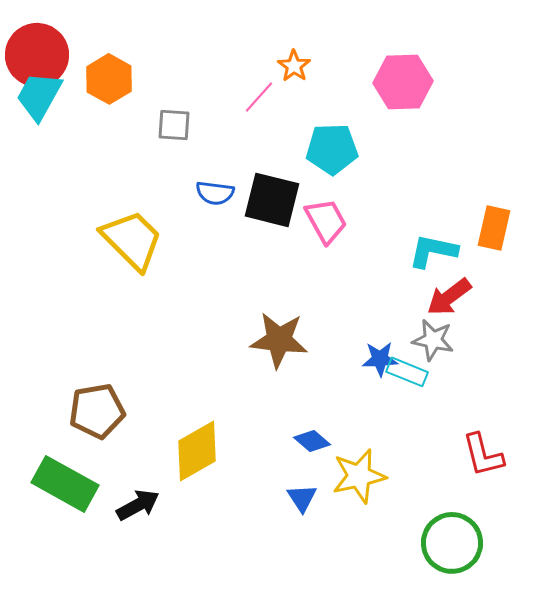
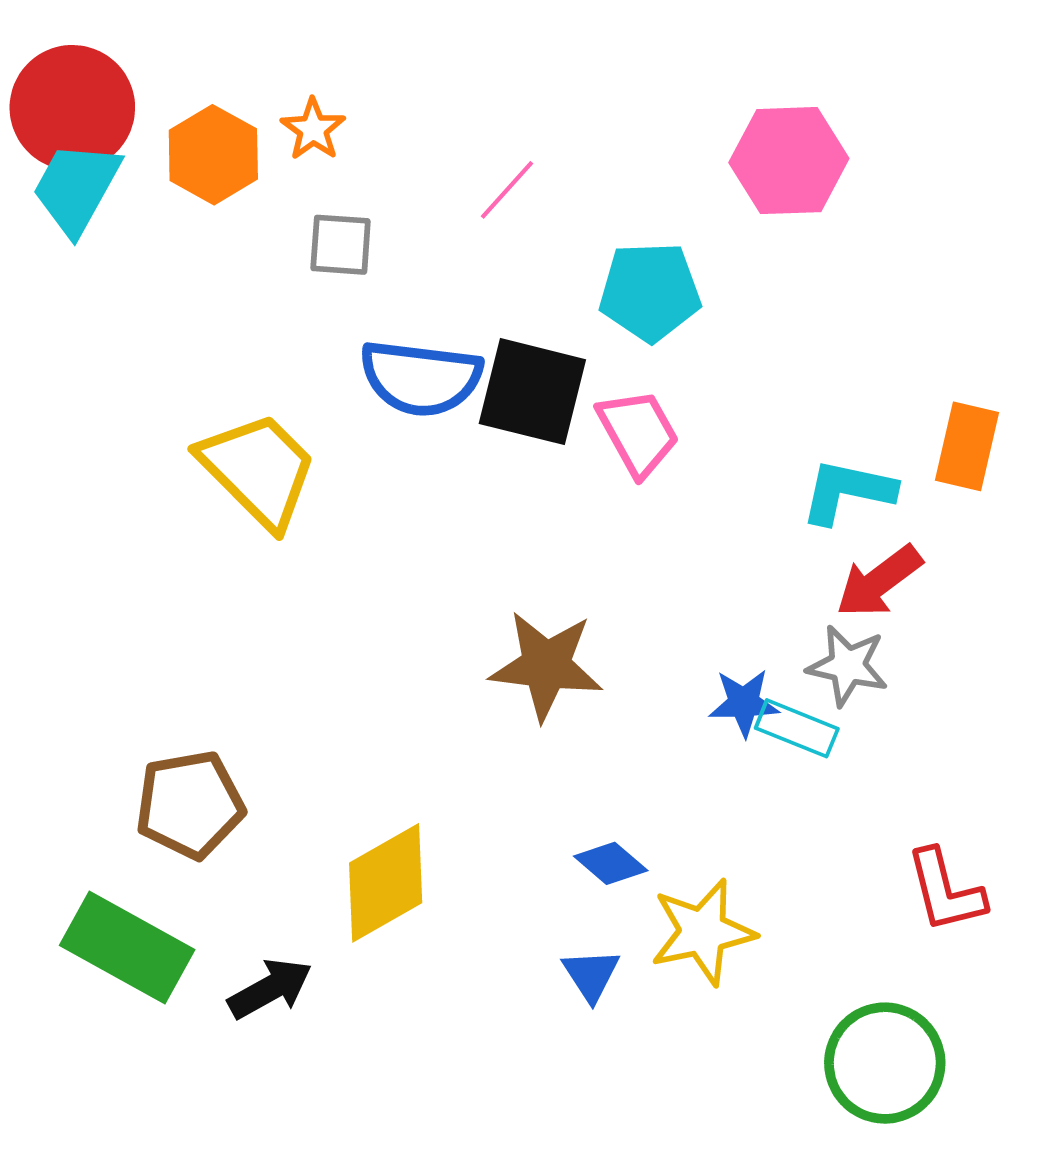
orange star: (294, 66) -> (313, 129), moved
blue semicircle: (215, 193) -> (421, 378), size x1.6

